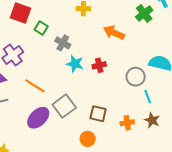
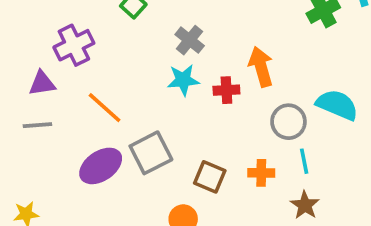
orange arrow: (114, 33) -> (261, 67), moved, turned 40
gray cross: (63, 43) -> (190, 40), moved
cyan star: (75, 64) -> (183, 80), turned -30
orange cross: (127, 123) -> (261, 173), moved

